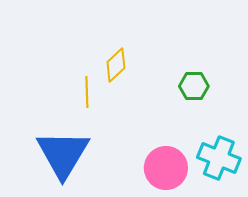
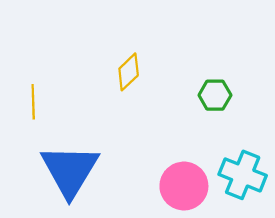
yellow line: (87, 92) -> (33, 102), moved

